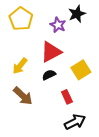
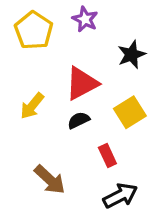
black star: (77, 14) -> (132, 55), moved
purple star: (58, 25) -> (85, 19), moved
brown arrow: (23, 96) -> (50, 180), moved

